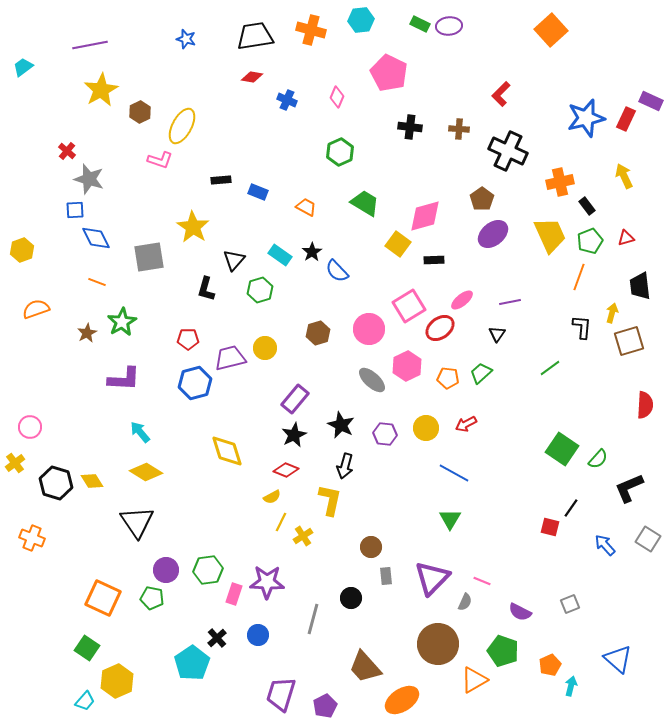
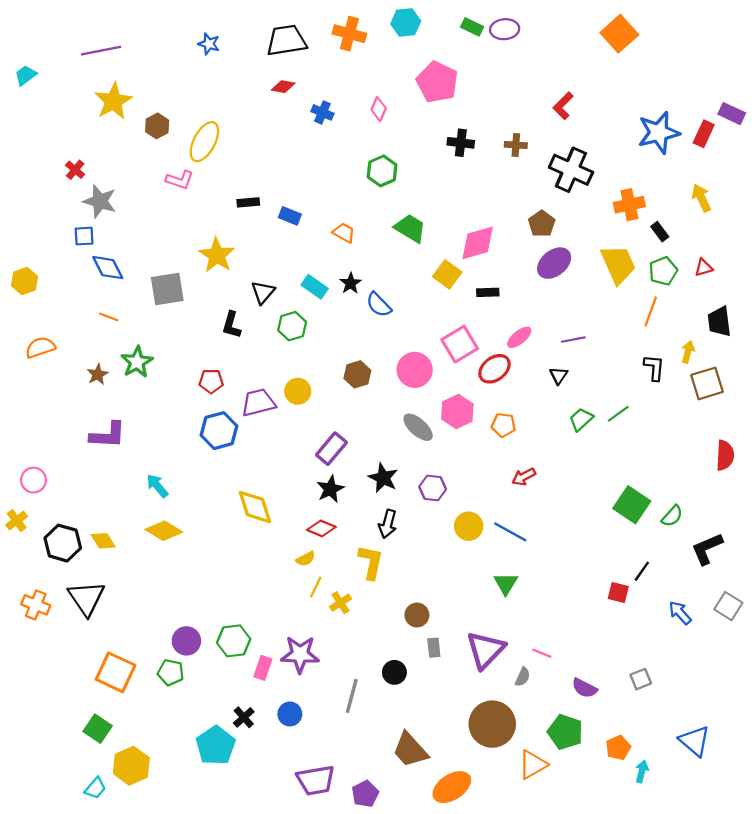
green trapezoid: (481, 373) -> (581, 419), moved
purple L-shape: (124, 379) -> (108, 435), moved
yellow circle: (426, 428) -> (469, 526), moved
black triangle: (137, 522) -> (86, 598), moved
purple trapezoid: (281, 694) -> (316, 780), turned -117

